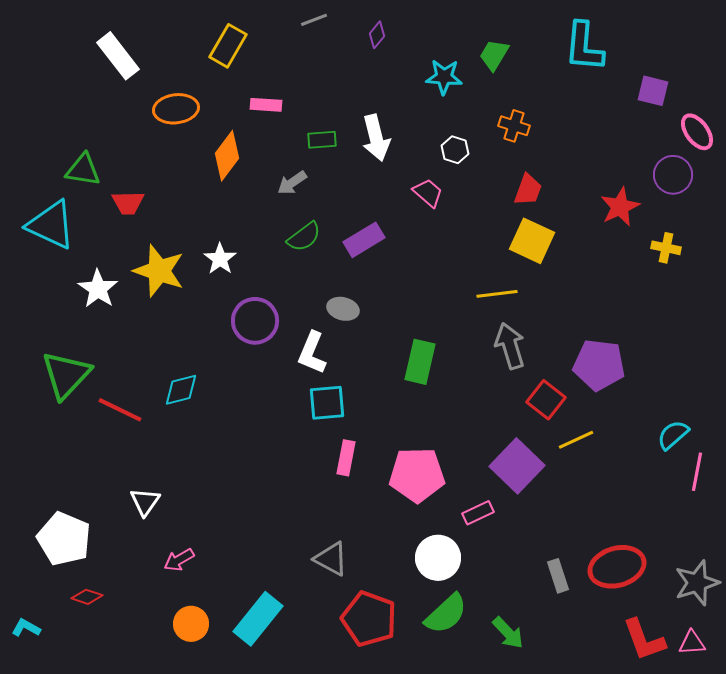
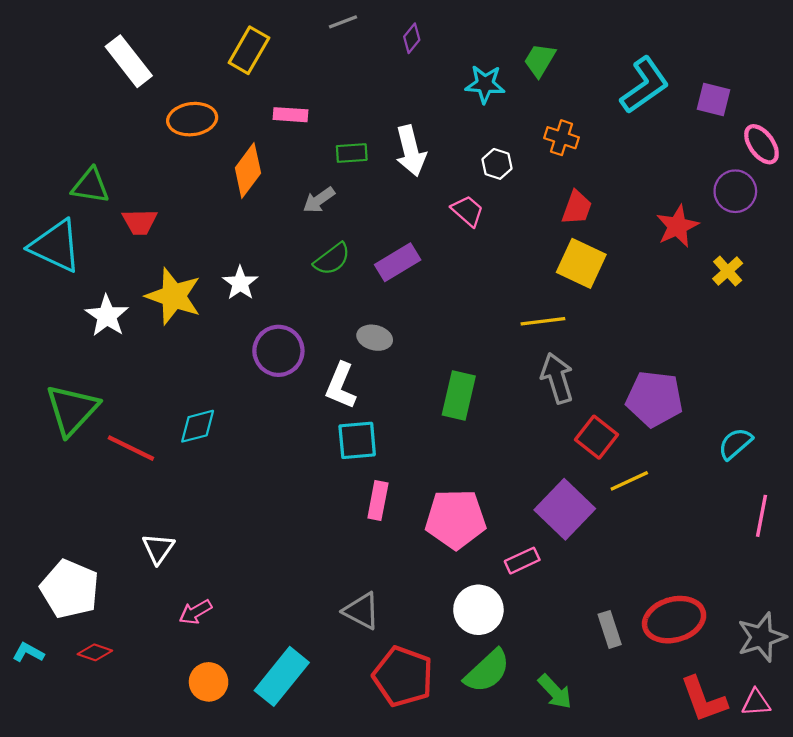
cyan L-shape: (584, 47) -> (645, 85), moved, turned -130
yellow cross: (666, 248) -> (728, 271), turned 36
cyan semicircle: (673, 435) -> (735, 444), moved
cyan L-shape: (26, 628) -> (28, 652), moved

